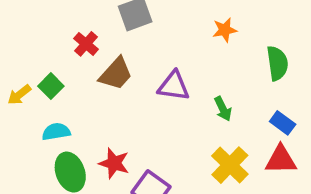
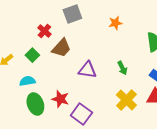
orange star: (225, 30) -> (115, 23), moved
green square: (51, 86) -> (32, 55), moved
purple triangle: (174, 86) -> (87, 70), moved

